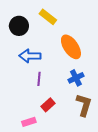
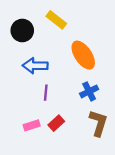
pink rectangle: (29, 122) -> (32, 125), moved

